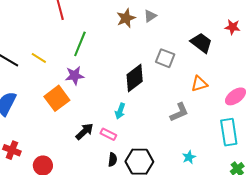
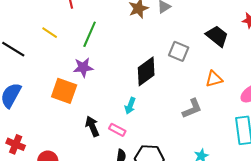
yellow line: (39, 58) -> (50, 33), moved
orange square: (57, 98) -> (64, 91), turned -35
black arrow: (85, 131) -> (92, 126), turned -72

